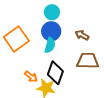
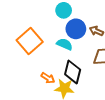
blue circle: (51, 31) -> (76, 29), moved
cyan semicircle: (50, 45) -> (65, 44), turned -77

